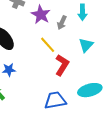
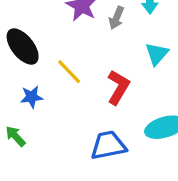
yellow line: (48, 45) -> (69, 72), moved

